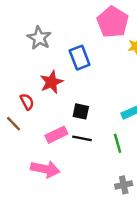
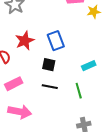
blue rectangle: (80, 58) -> (56, 41), moved
pink rectangle: (56, 135) -> (14, 84), moved

